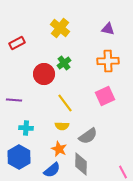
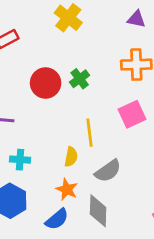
green cross: (64, 63) -> (80, 79), moved
yellow line: (65, 103) -> (90, 133), moved, turned 30
yellow semicircle: (62, 126) -> (71, 157), turned -80

